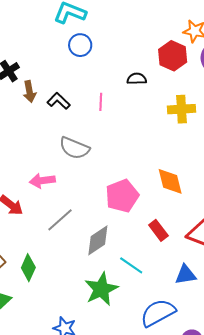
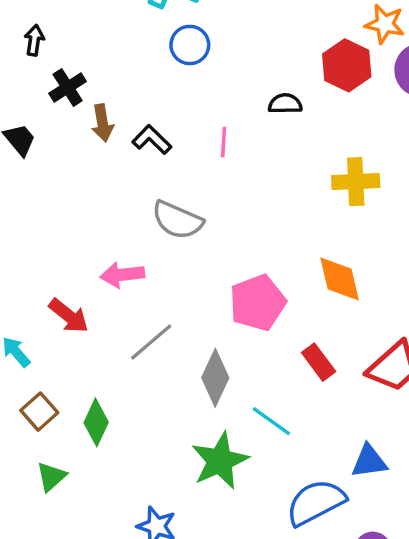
yellow cross: (182, 109) -> (356, 182), moved
gray diamond: (98, 240) -> (215, 378), turned -32
blue triangle: (186, 275) -> (369, 461), moved

